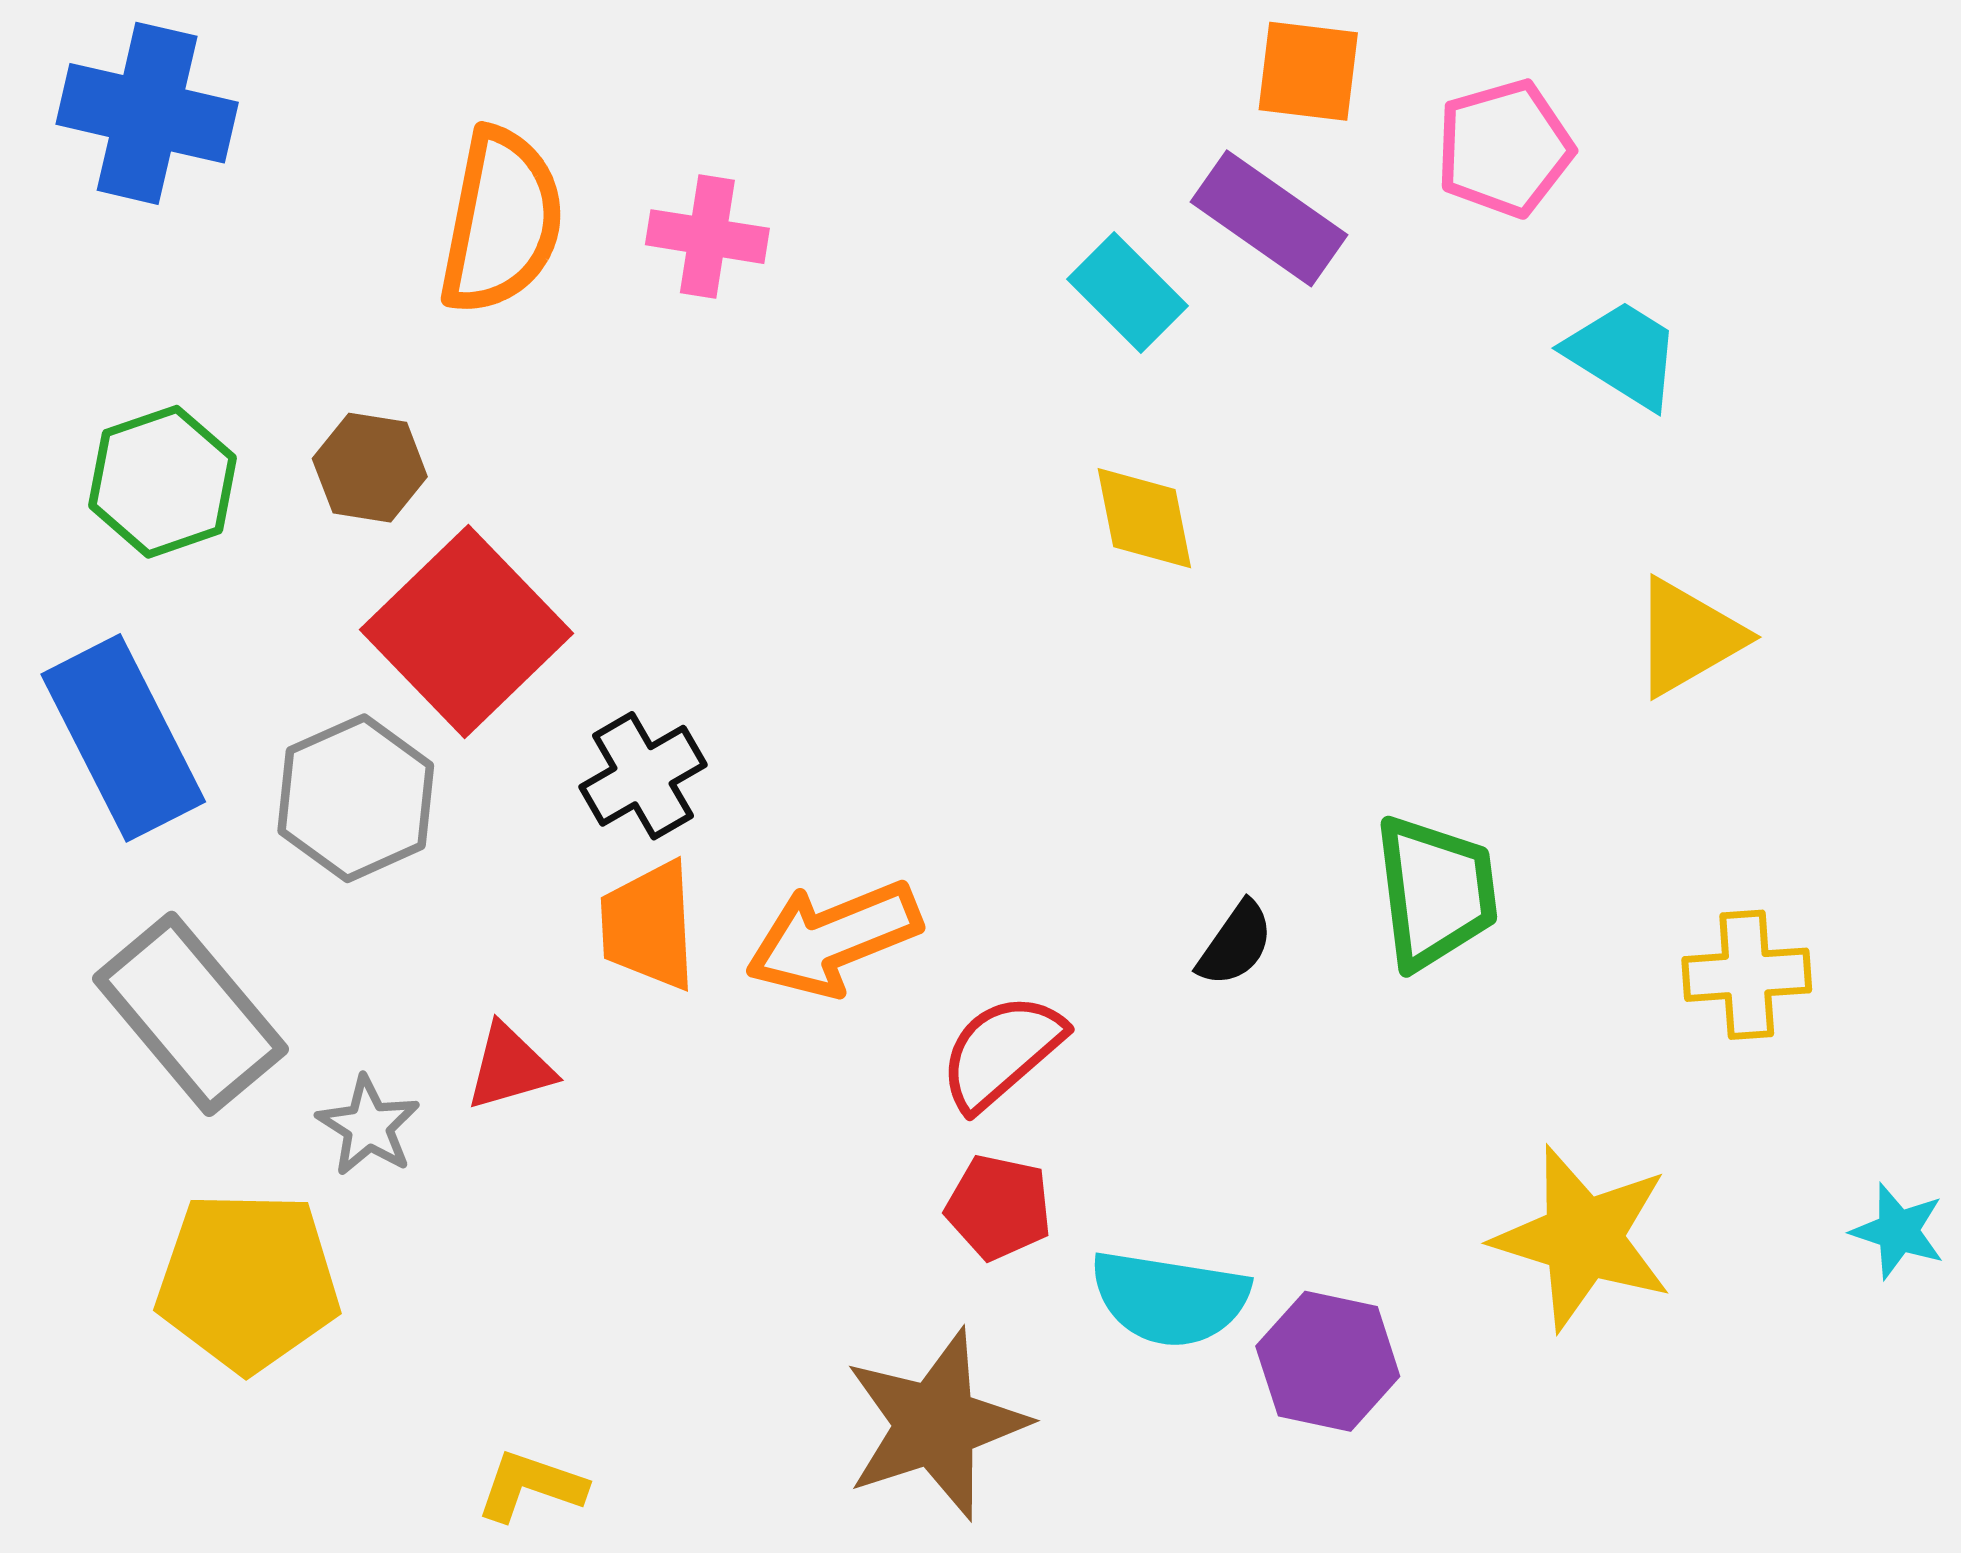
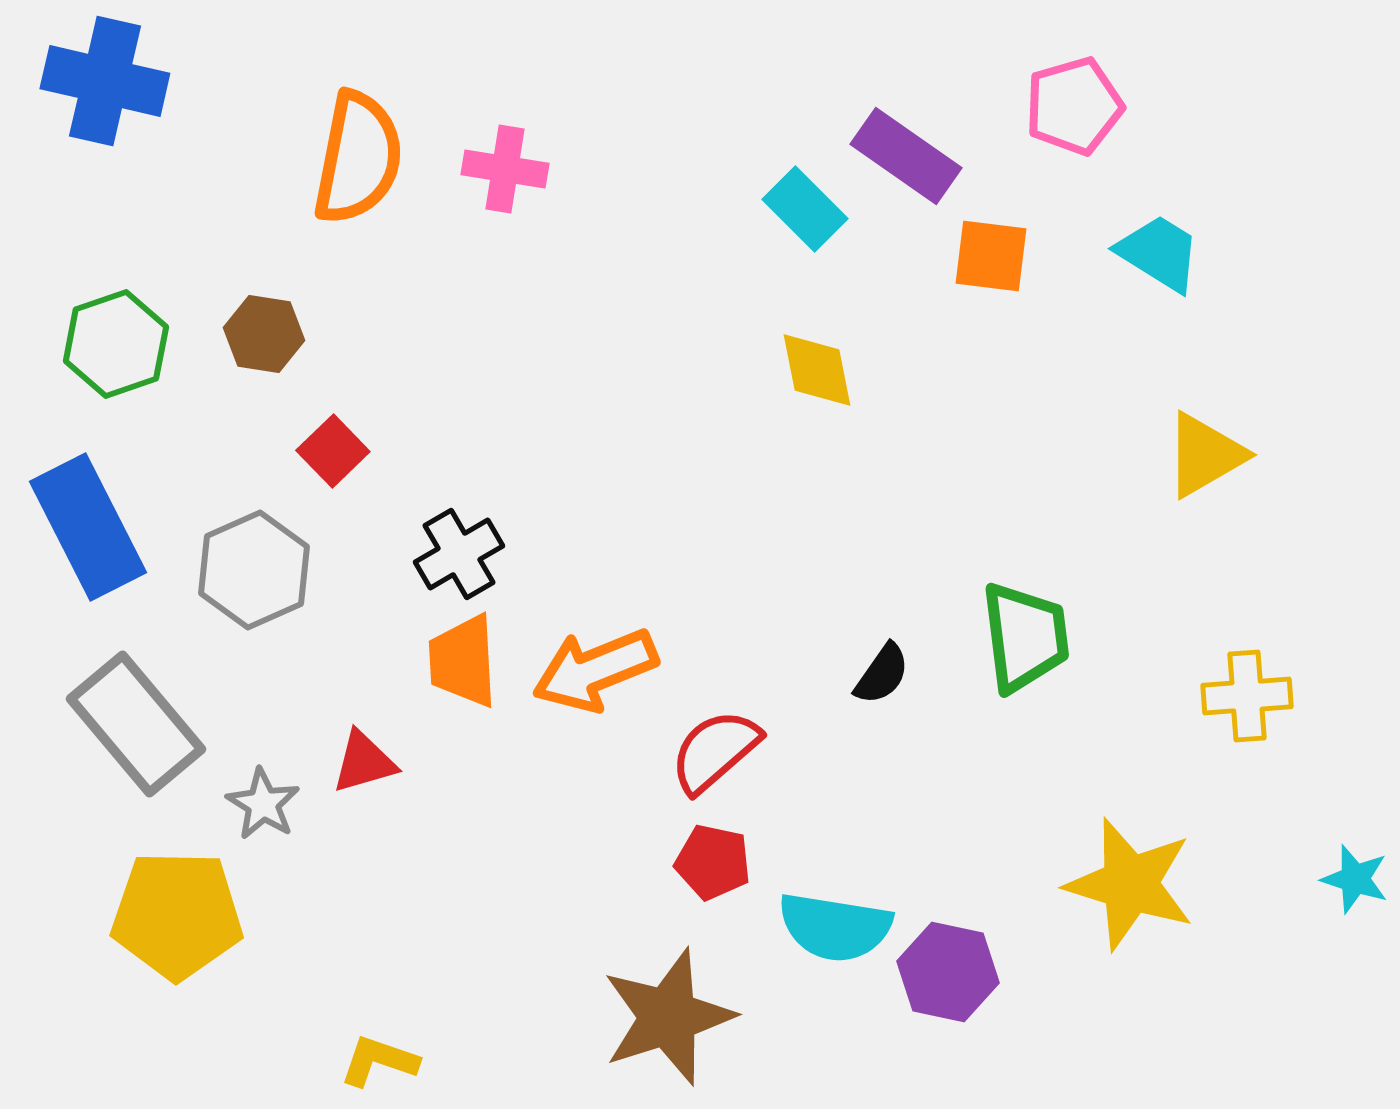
orange square: (1308, 71) -> (991, 256), moved
red square: (466, 632) -> (333, 451), size x0.5

